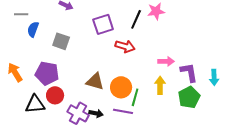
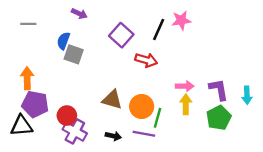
purple square: (103, 24) -> (121, 35), turned -30
blue semicircle: (33, 29) -> (63, 41), moved
pink arrow: (166, 61) -> (185, 86), moved
orange arrow: (15, 72) -> (27, 78), moved, turned 30
purple pentagon: (47, 73) -> (35, 104), moved
black triangle: (35, 104) -> (22, 126), moved
purple cross: (78, 113) -> (75, 131), moved

